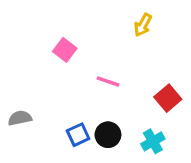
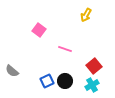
red square: (168, 98) -> (94, 66), moved
gray semicircle: (20, 118) -> (12, 71), turned -128

